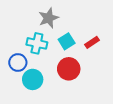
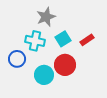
cyan circle: (33, 79) -> (44, 75), moved

